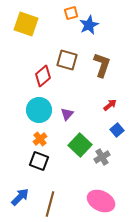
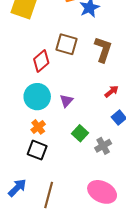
green square: (80, 145) -> (80, 133), size x0.7

